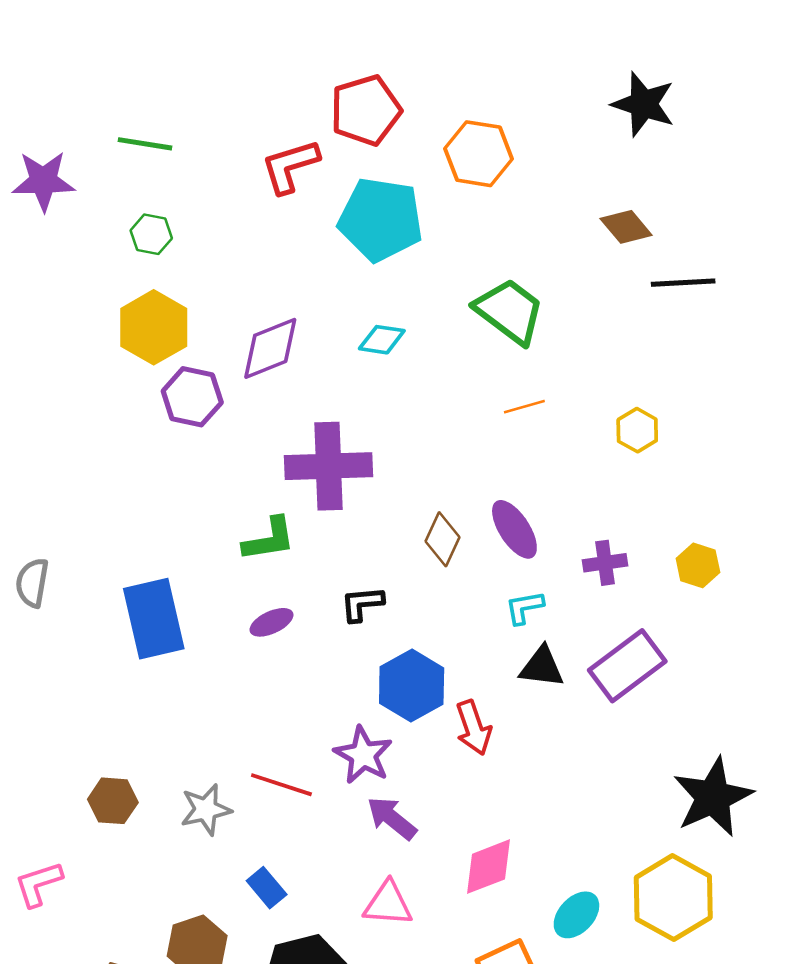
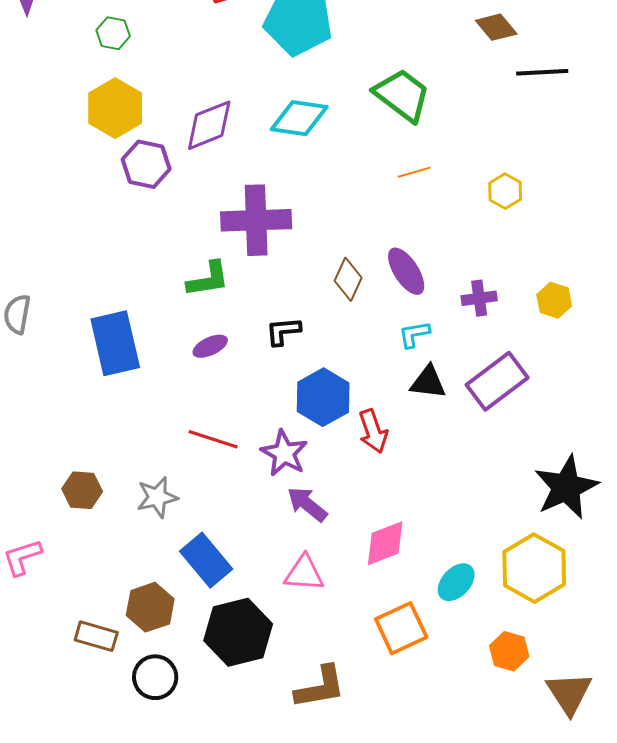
cyan diamond: (382, 340) -> (299, 118), size x1.5
red line: (281, 785) -> (213, 439), moved
blue rectangle: (267, 888) -> (206, 560), size x1.6

